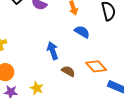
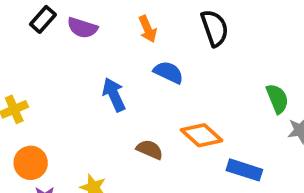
blue arrow: (53, 51) -> (114, 95), moved

